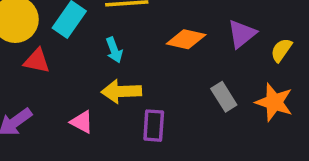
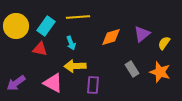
orange diamond: (186, 39) -> (111, 37), turned -30
red triangle: (37, 61) -> (40, 49), moved
pink triangle: (82, 122) -> (53, 83), size x1.5

